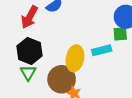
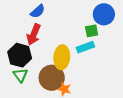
red arrow: (30, 17) -> (34, 35), moved
green square: (120, 34) -> (92, 31), moved

